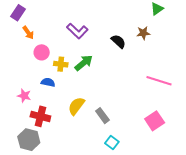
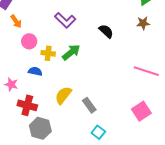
brown star: (143, 33) -> (143, 23), moved
gray hexagon: (29, 140) -> (40, 128), moved

